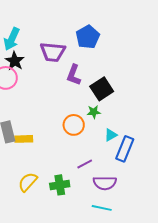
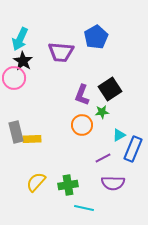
purple L-shape: (74, 75) -> (82, 95), moved
purple line: (85, 164) -> (103, 158), moved
cyan line: (102, 208) -> (84, 208), moved

